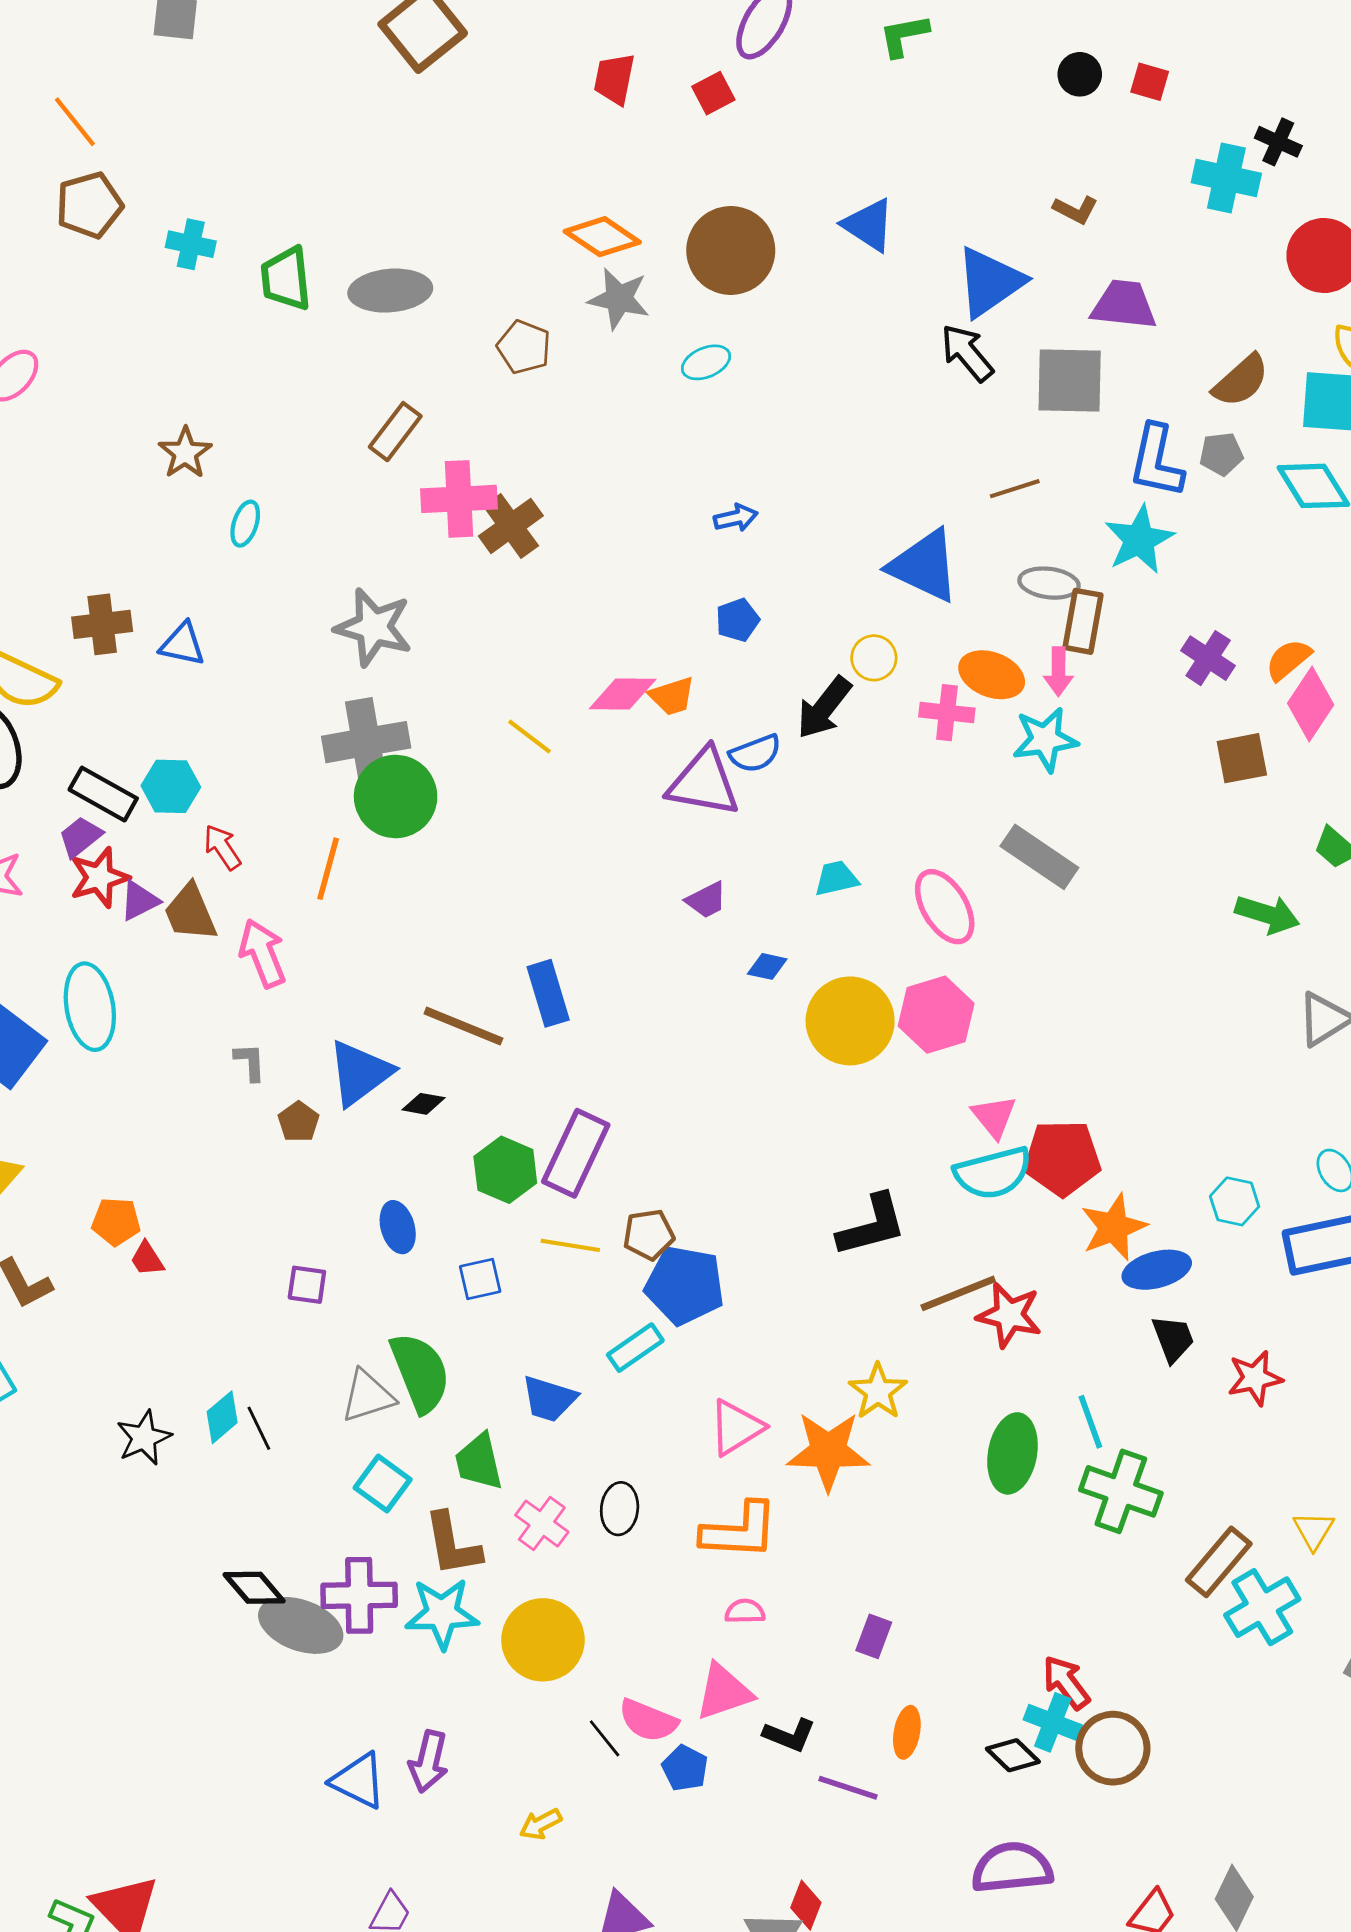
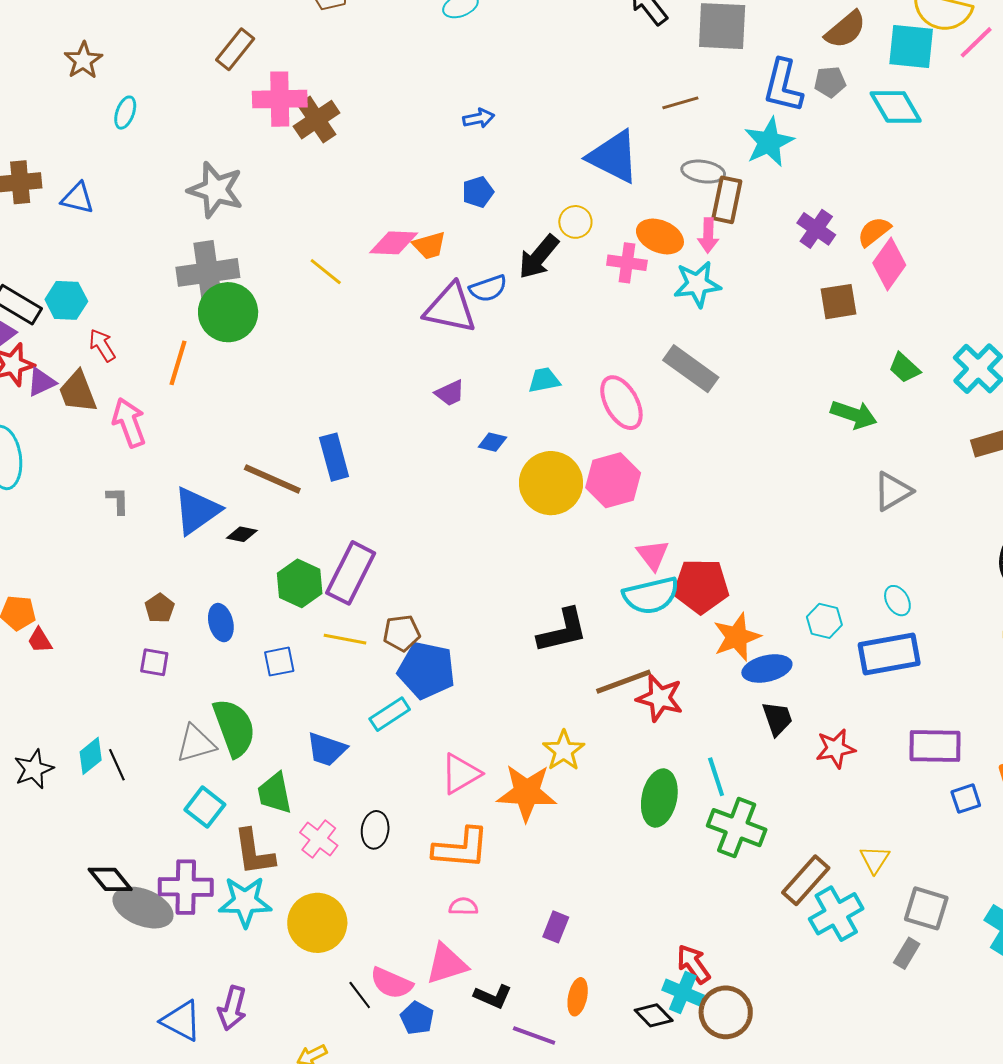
brown pentagon: (299, 1122) -> (160, 608), moved

